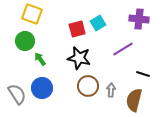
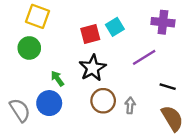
black star: (79, 58) -> (93, 68), turned 30
green arrow: (40, 59) -> (57, 78), moved
brown semicircle: (134, 100) -> (172, 118), moved, turned 135

